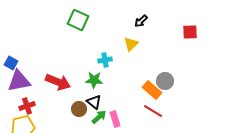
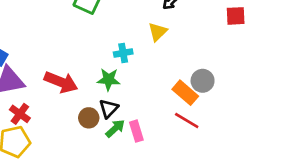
black triangle: (94, 102) -> (109, 109), turned 35
red cross: (27, 106) -> (20, 114), turned -35

